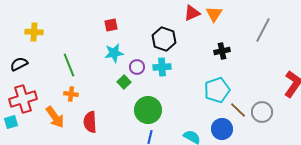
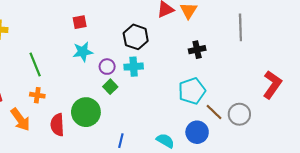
gray line: (263, 30) -> (240, 27), turned -30
green square: (124, 82) -> (110, 87), moved
green circle: (148, 110) -> (86, 112), moved

